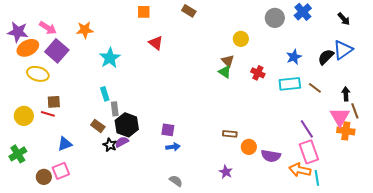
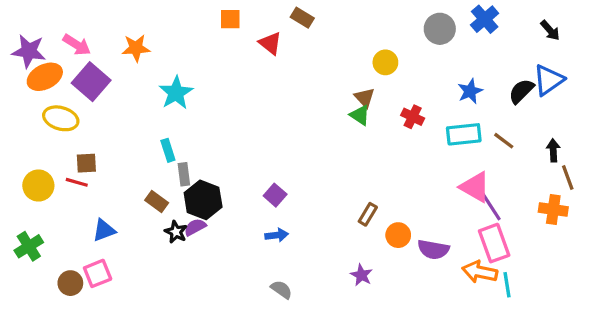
red triangle: (156, 43) -> (270, 43), moved
pink triangle: (340, 117) -> (475, 187), moved, turned -30
purple square: (168, 130) -> (275, 195), moved, turned 32
brown rectangle: (230, 134) -> (368, 214), turned -64

